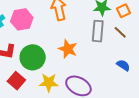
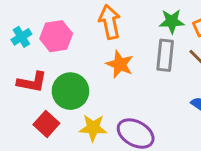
orange star: (68, 49) -> (120, 64), moved

